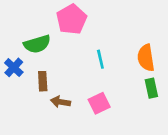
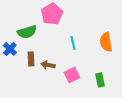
green rectangle: (151, 88) -> (100, 80), moved
brown arrow: (61, 102) -> (48, 65), moved

